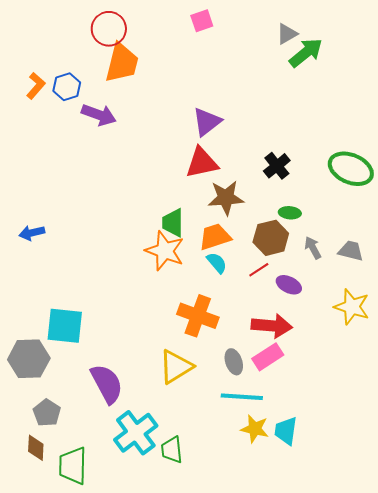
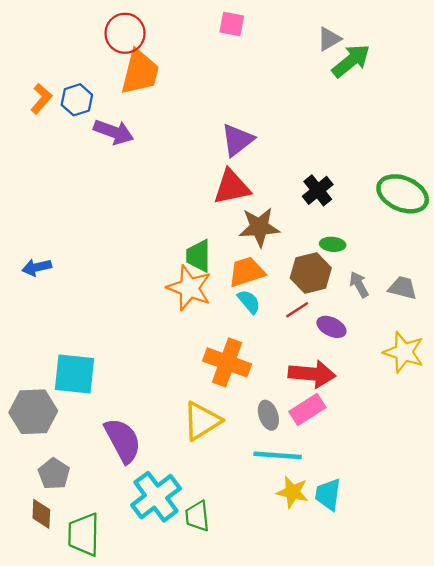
pink square: (202, 21) -> (232, 24), turned 30

